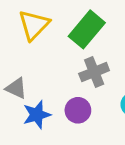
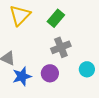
green rectangle: (87, 29) -> (56, 18), size x0.7

